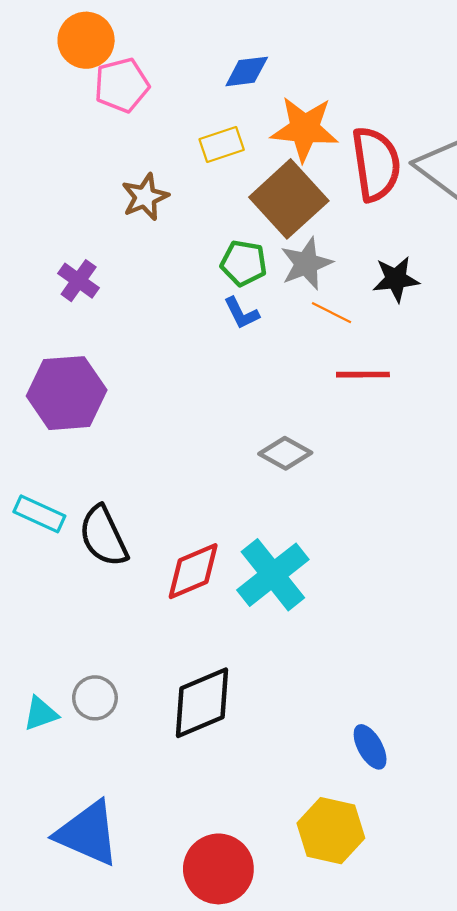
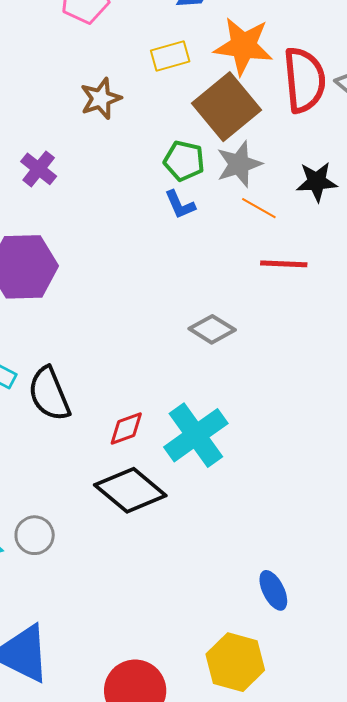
red diamond: (193, 571) -> (126, 429), size x0.7
black diamond: (202, 703) -> (130, 490), moved, turned 60

